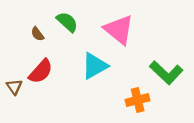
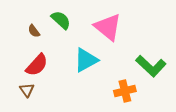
brown triangle: (14, 87) -> (27, 90), moved

